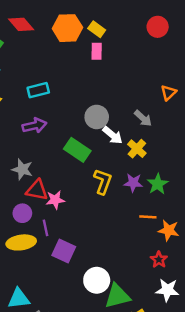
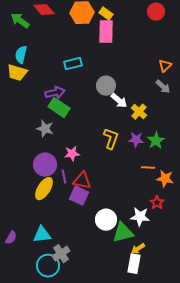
pink rectangle: (97, 51) -> (106, 32), size x1.6
cyan rectangle: (38, 90) -> (73, 64), moved
gray arrow: (143, 118) -> (163, 87), moved
green rectangle: (77, 150) -> (59, 108), moved
red triangle: (37, 190) -> (82, 181), moved
purple circle: (22, 213) -> (45, 165), size x1.5
yellow ellipse: (21, 242) -> (44, 189), turned -50
white star: (167, 290) -> (140, 217), moved

